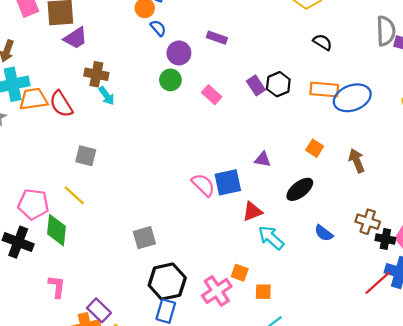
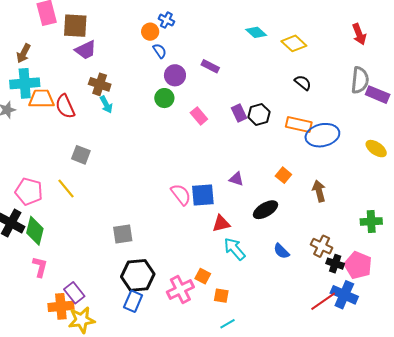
green diamond: (56, 230) -> (35, 231), moved

